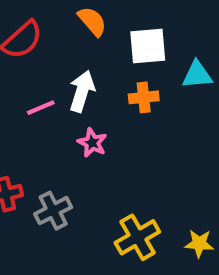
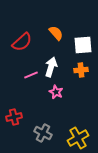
gray cross: (53, 211) -> (43, 133), moved, turned -36

